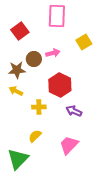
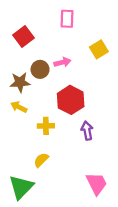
pink rectangle: (57, 16) -> (67, 19), size x0.7
purple arrow: (74, 111) -> (87, 131), turned 56
pink trapezoid: (69, 145) -> (97, 184), moved, turned 110

